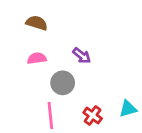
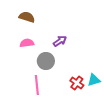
purple arrow: (82, 56) -> (60, 41), turned -72
red cross: (93, 116) -> (77, 83), moved

